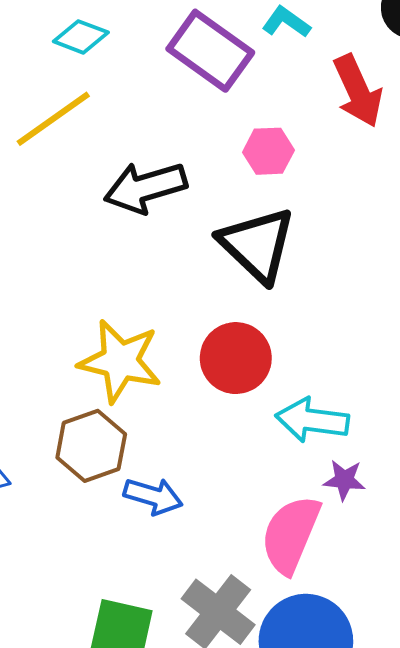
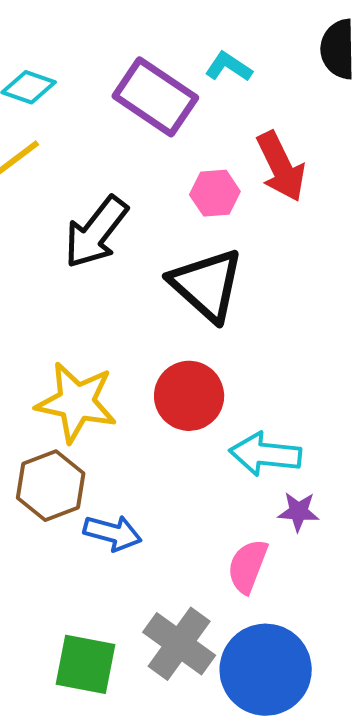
red arrow: (358, 91) -> (281, 167), moved
black arrow: (145, 187) -> (96, 232), turned -34
pink semicircle: (291, 534) -> (248, 566), size x0.7

